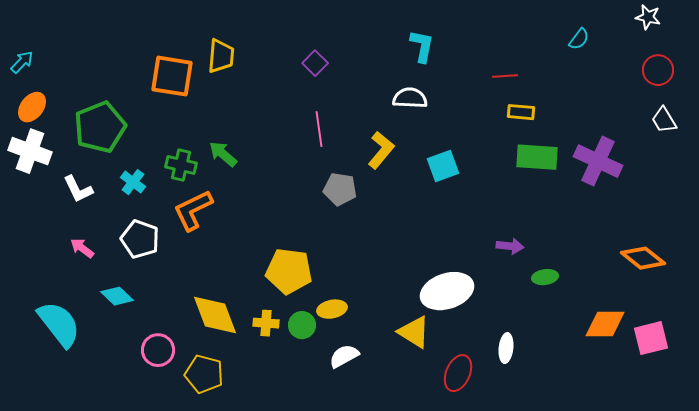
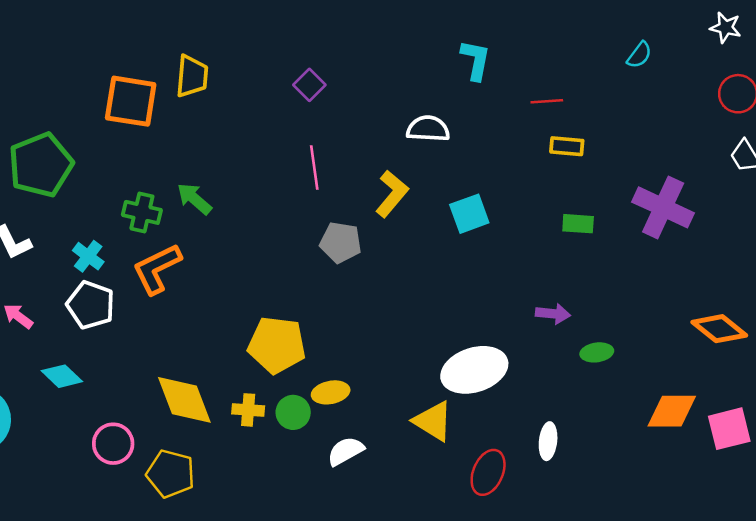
cyan L-shape: (422, 46) -> (476, 60), moved
green rectangle: (537, 157) -> (578, 224), moved, size x0.6
cyan cross: (133, 182) -> (88, 256), moved

